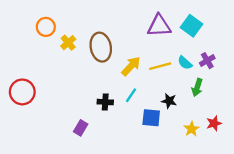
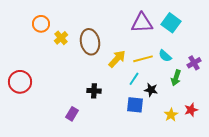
purple cross: (207, 61) -> (194, 63), moved
cyan line: (131, 95) -> (134, 79), moved

